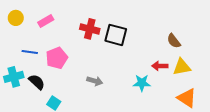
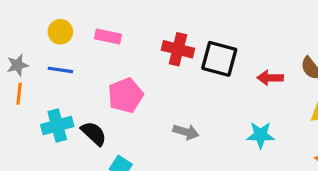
pink rectangle: (46, 21) -> (108, 37), turned 42
blue line: (30, 52) -> (60, 70), moved
red arrow: (160, 66) -> (270, 78), moved

